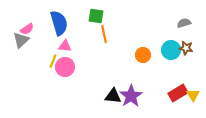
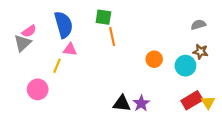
cyan circle: (171, 50) -> (185, 66), moved
pink circle: (65, 67) -> (38, 89), moved
purple star: (131, 96) -> (141, 103), size x0.7

